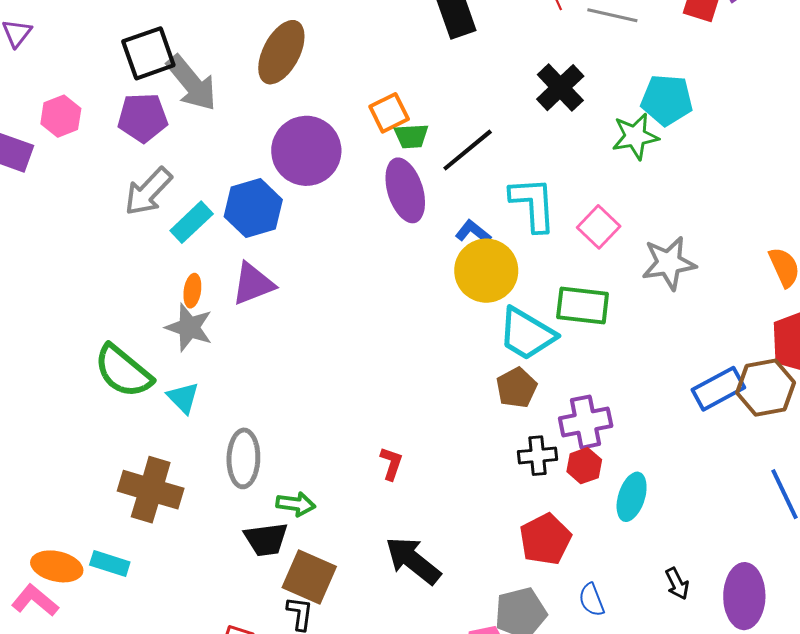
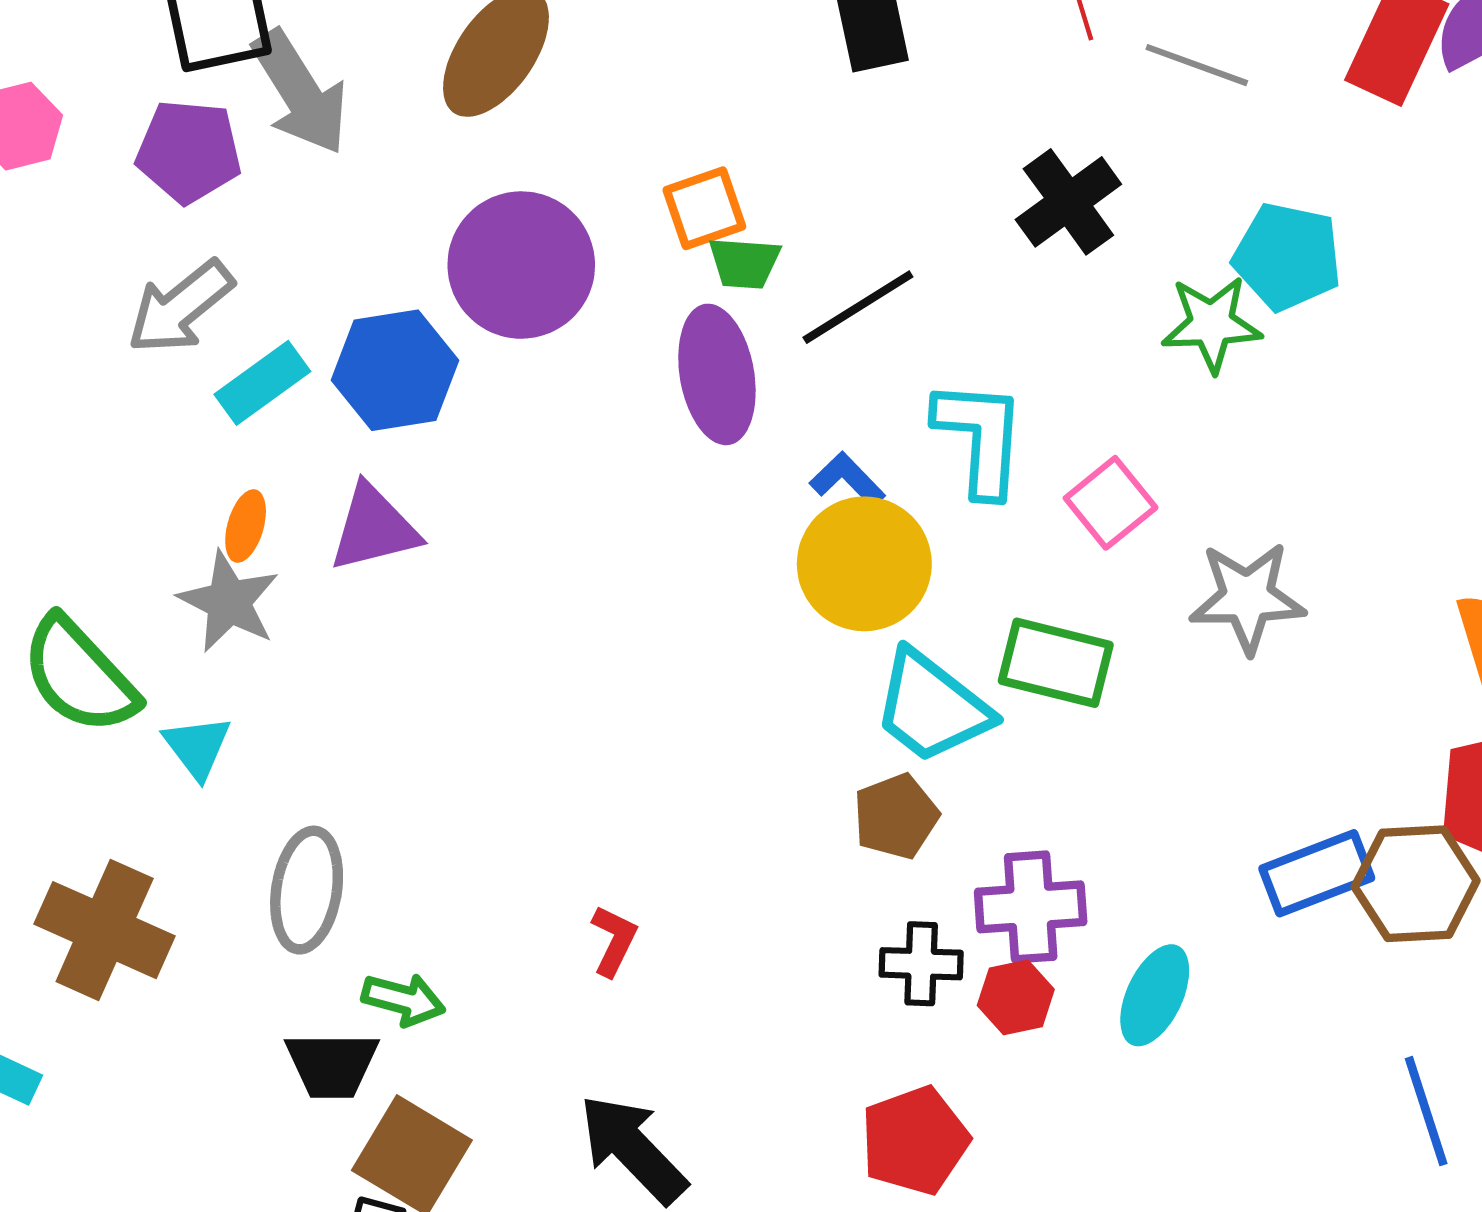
cyan ellipse: (632, 497) -> (1155, 995), moved

